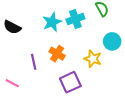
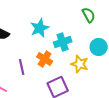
cyan cross: (75, 19) -> (63, 42), moved

